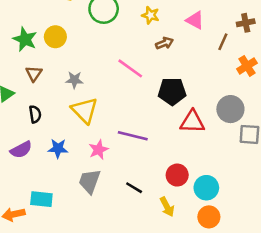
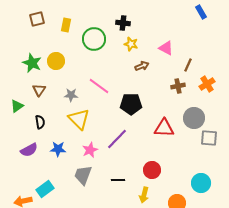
brown cross: (246, 23) -> (178, 86), moved
pink line: (130, 68) -> (99, 86), moved
black pentagon: (172, 91) -> (131, 104), moved
purple line: (133, 136) -> (117, 139), turned -60
black line: (134, 188) -> (118, 180), turned -32
cyan circle: (206, 188) -> (201, 183), moved
cyan rectangle: (41, 199) -> (45, 189), turned -42
yellow arrow: (167, 207) -> (144, 195), turned 42

